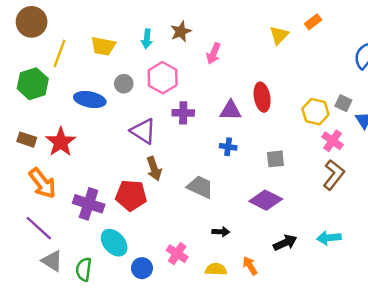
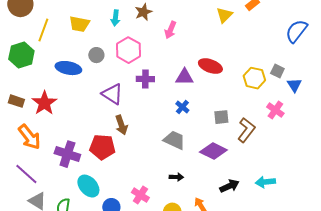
red ellipse: (262, 97) -> (210, 66), turned -60
pink cross: (332, 141) -> (275, 110), moved
blue cross: (228, 147) -> (182, 107), turned 32
brown L-shape: (334, 175) -> (246, 130), moved
gray trapezoid: (200, 187) -> (174, 140), moved

